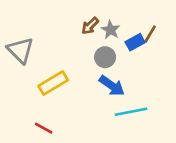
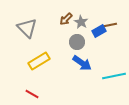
brown line: (150, 34) -> (110, 25), turned 48
gray triangle: (20, 50) -> (27, 28), moved
cyan line: (131, 112) -> (114, 76), moved

